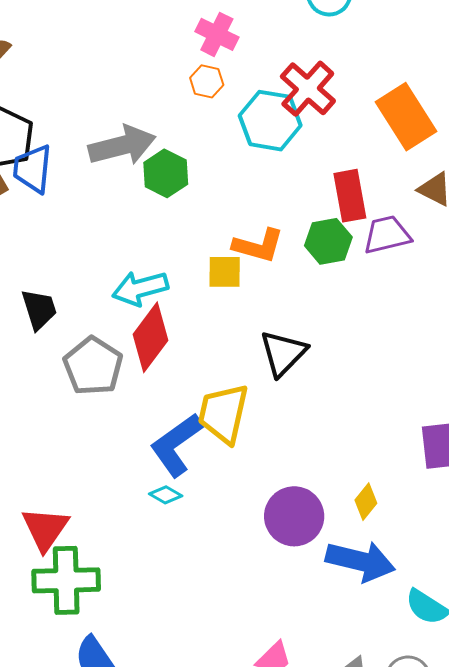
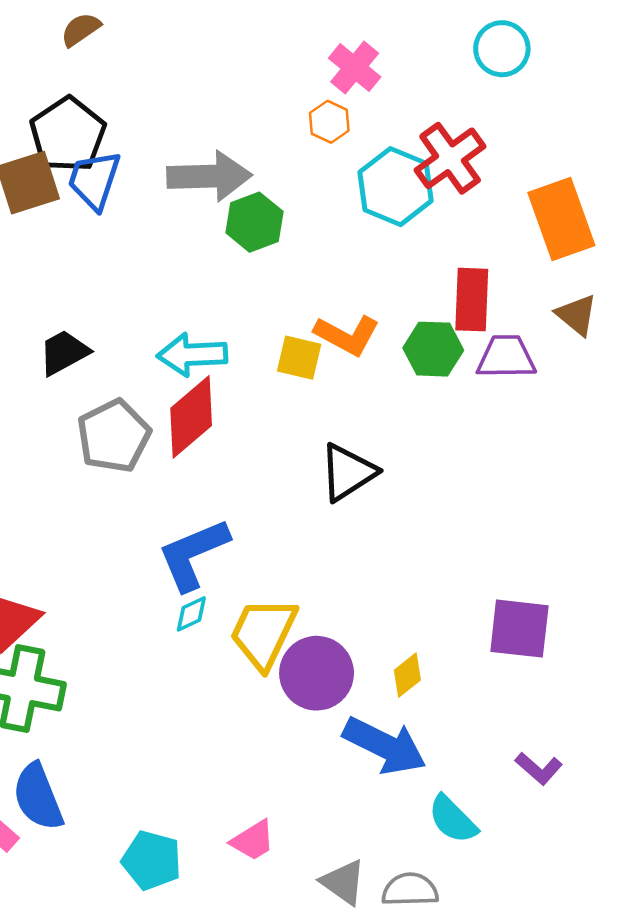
black trapezoid: (39, 309) -> (64, 352), turned -114
yellow trapezoid: (223, 414) -> (263, 633), moved
cyan diamond: (166, 495) -> (191, 614), moved, turned -68

